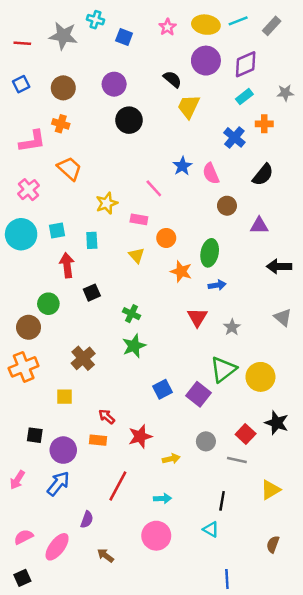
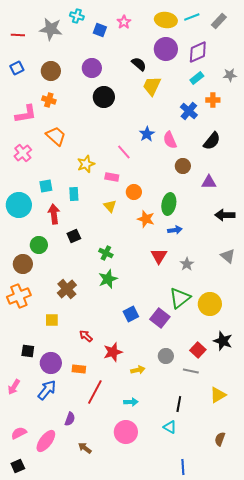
pink star: (167, 27) -> (124, 22), moved
cyan circle: (21, 234) -> (19, 205), moved
orange rectangle: (98, 440) -> (79, 369), moved

